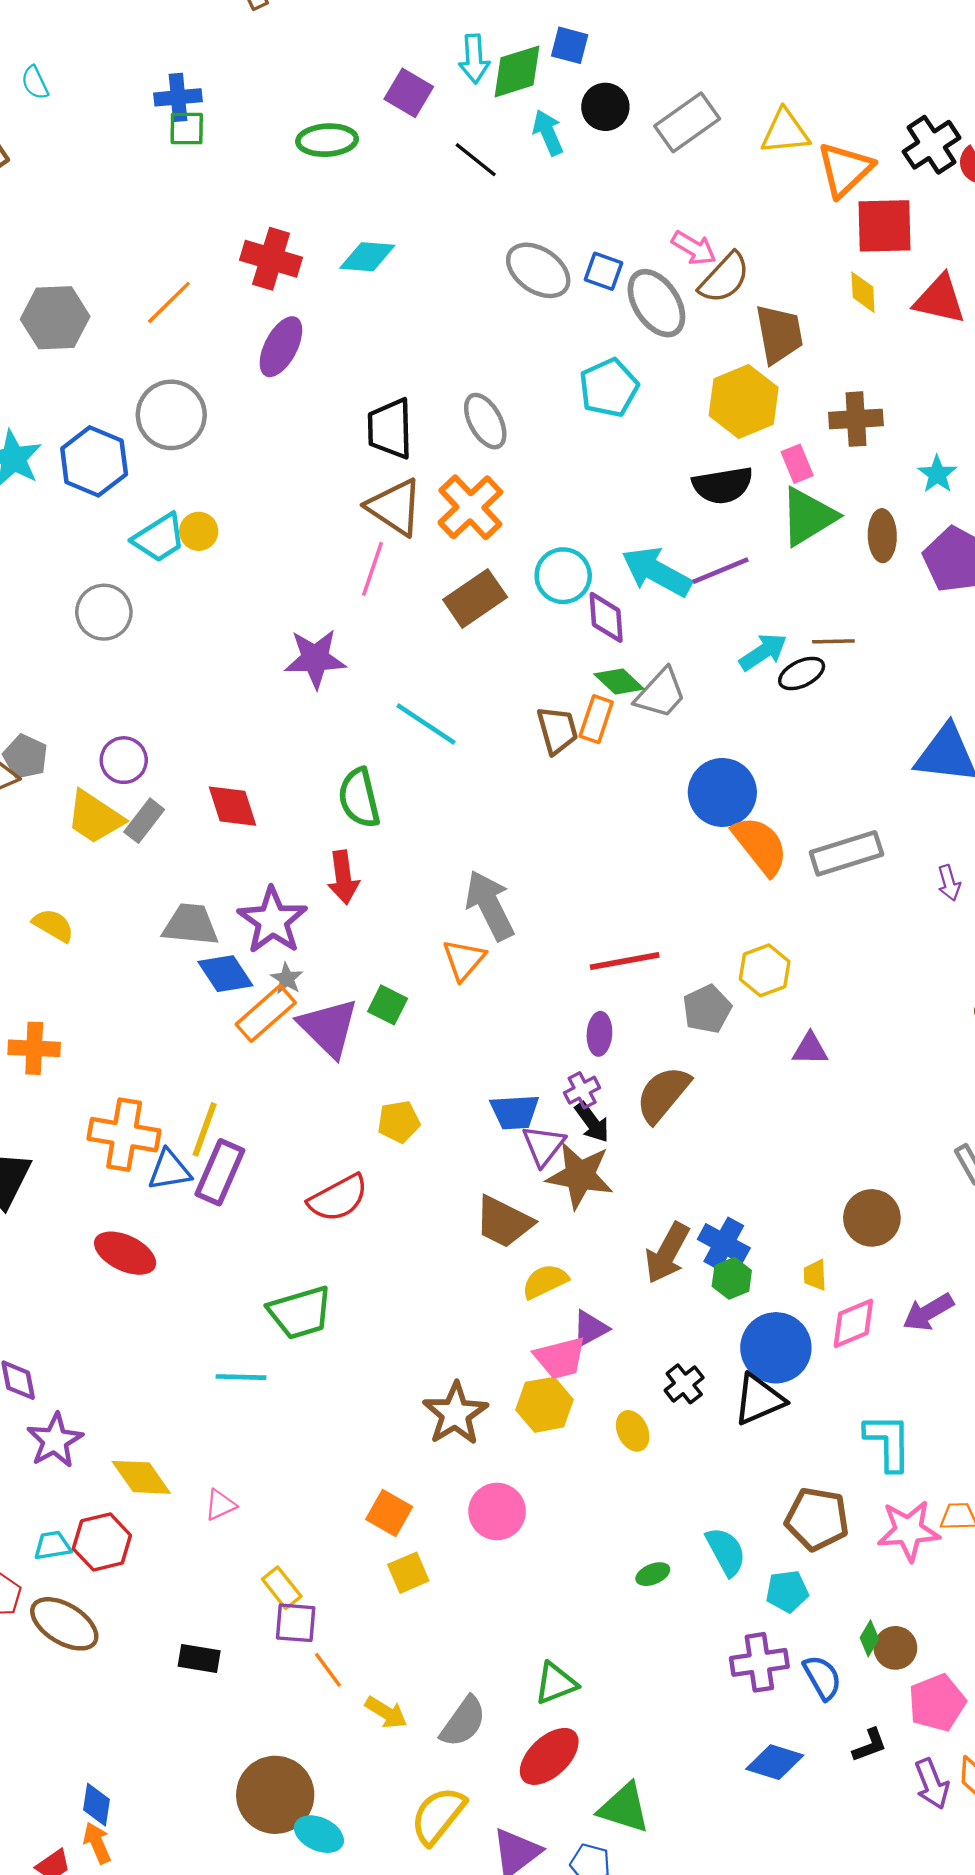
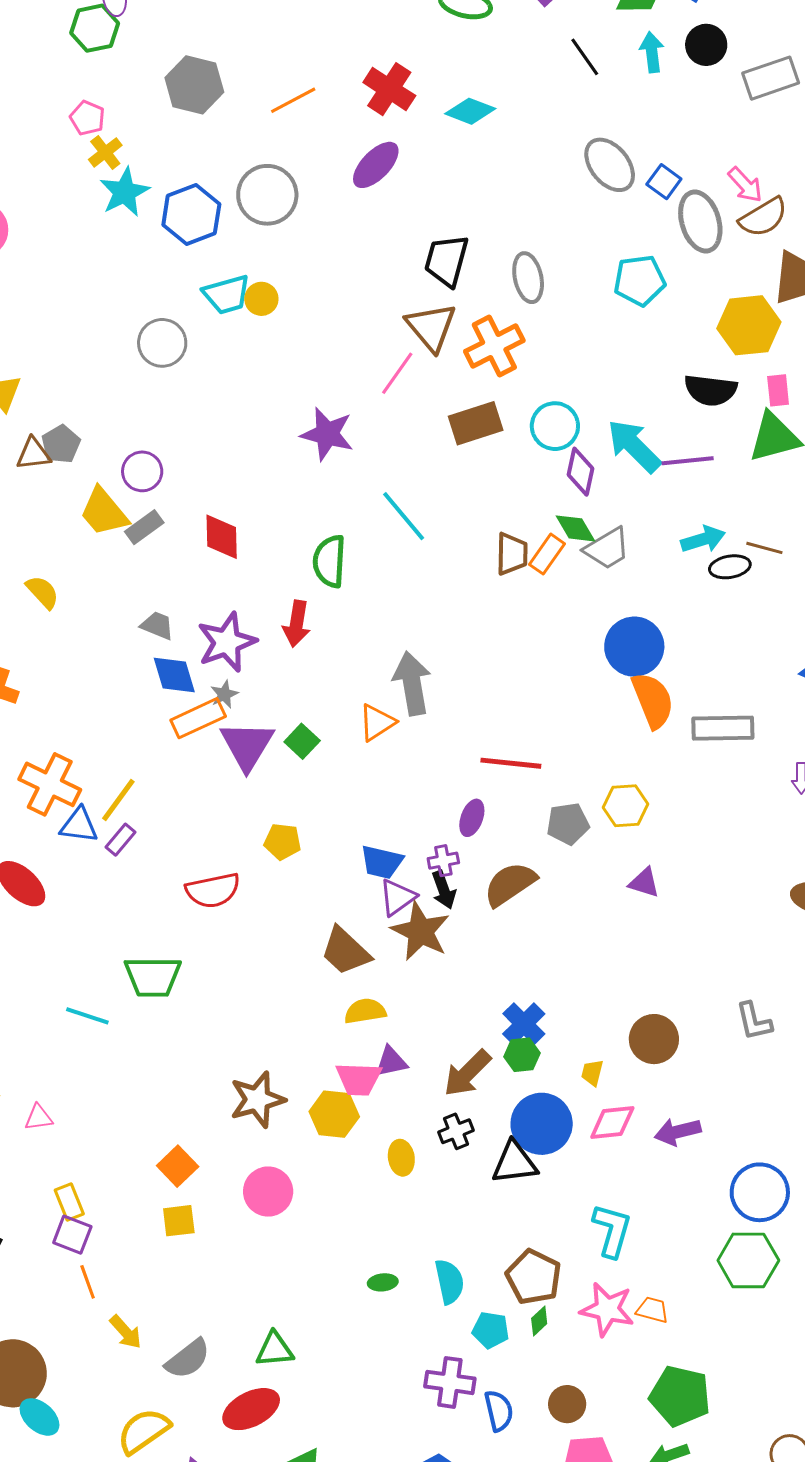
gray trapezoid: (191, 925) -> (157, 625), size x0.7
purple rectangle: (220, 1172) -> (120, 840), size x0.6
brown arrow: (667, 1253) -> (467, 1073), moved
green diamond: (869, 1638) -> (539, 1321), moved

